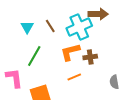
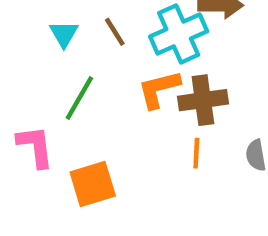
brown cross: (90, 57) -> (203, 100), size x1.5
orange line: (74, 77) -> (196, 153), moved, turned -64

